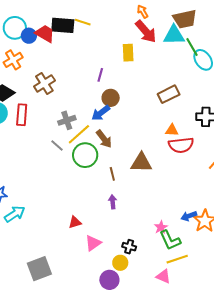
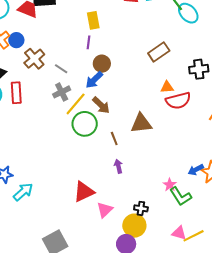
blue circle: (29, 36) -> (16, 40), moved
yellow rectangle: (128, 53) -> (93, 20), moved
gray line: (57, 145) -> (61, 69), moved
red triangle: (75, 222) -> (84, 192), size x1.6
yellow line: (177, 259) -> (194, 236), moved
yellow circle: (120, 263) -> (134, 226), size x1.5

